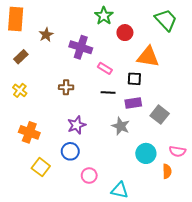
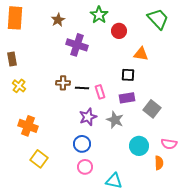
brown star: (46, 35) -> (58, 20), moved
brown rectangle: (21, 57) -> (12, 59), moved, turned -56
orange triangle: (148, 57) -> (141, 54), size x0.7
pink rectangle: (105, 68) -> (100, 92), moved, turned 40
black line: (108, 92) -> (82, 88), moved
purple star: (77, 125) -> (88, 117), moved
blue circle: (70, 151) -> (82, 144), moved

